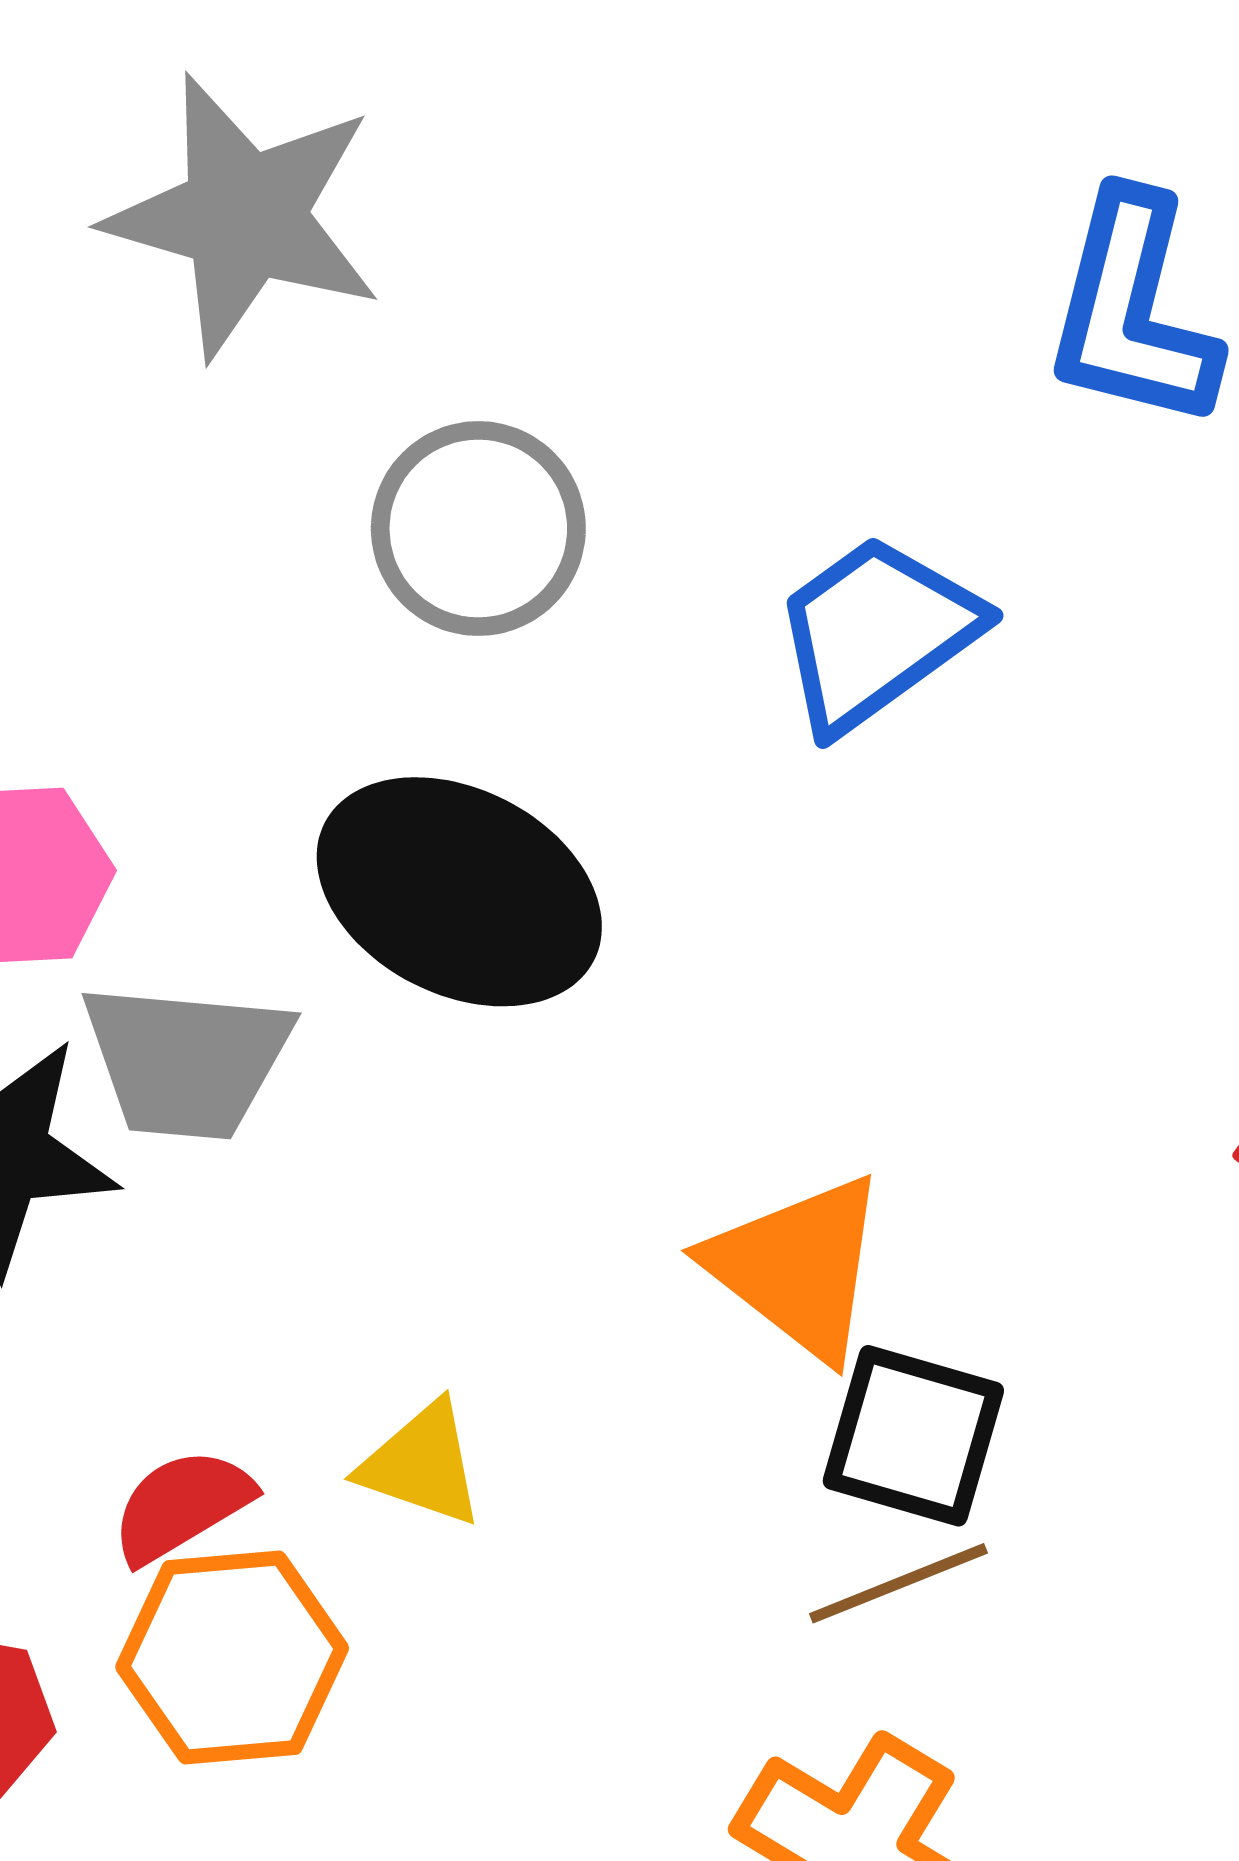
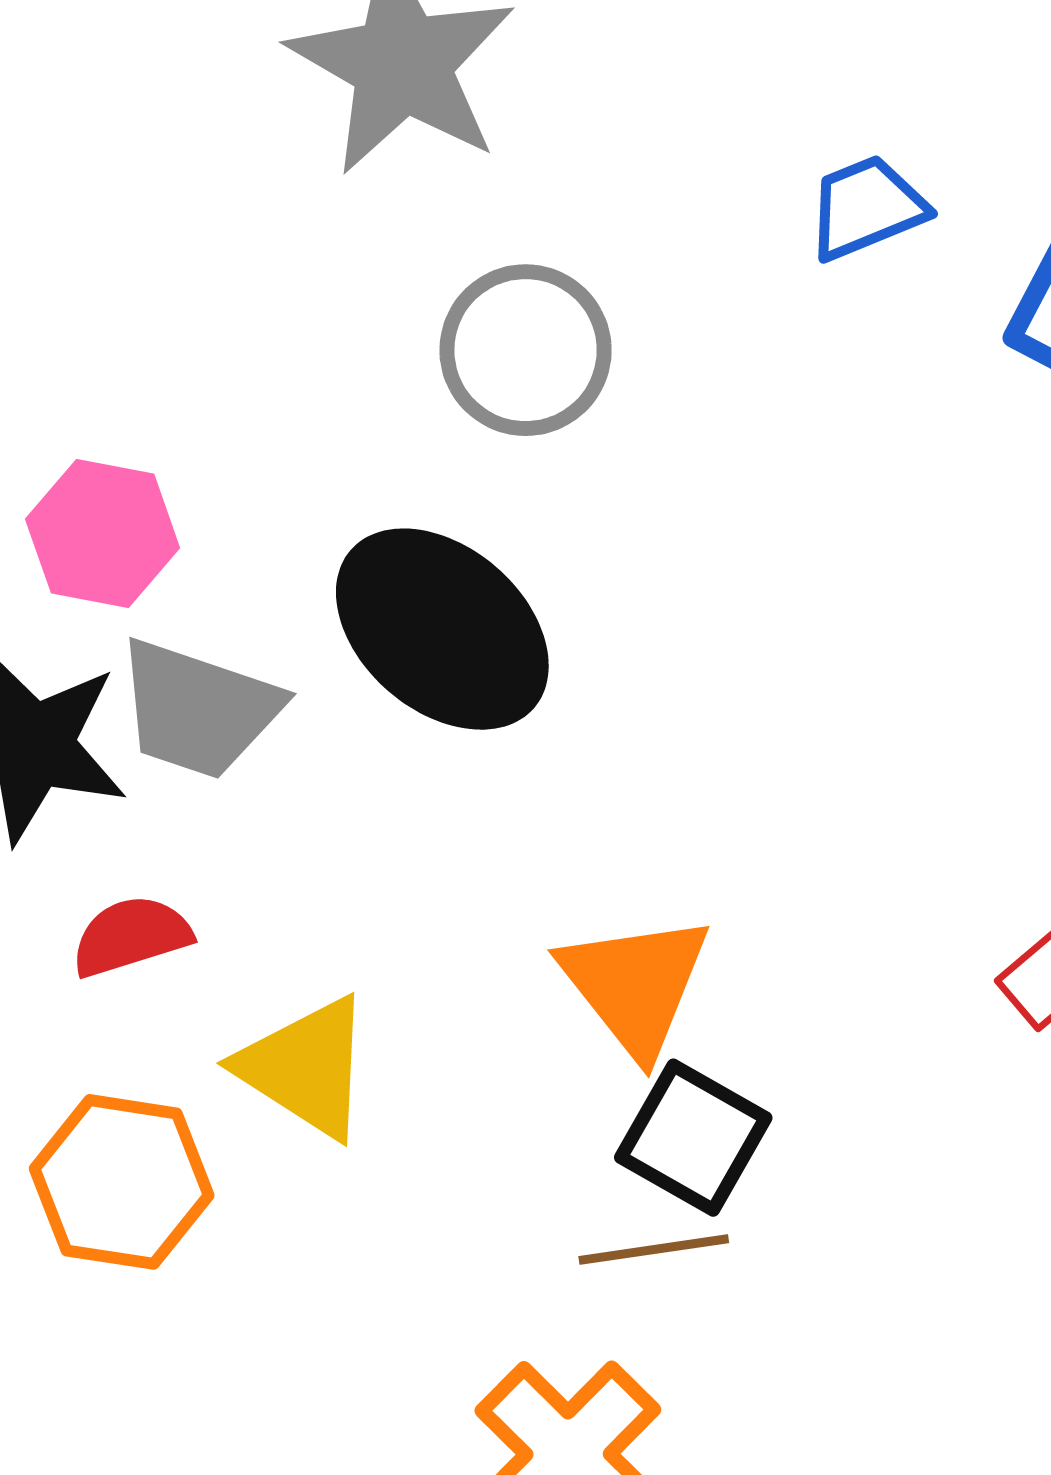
blue trapezoid: (876, 633) -> (866, 208), moved, size x0.7
yellow triangle: (422, 1464) -> (306, 1067), size x1.4
red semicircle: (182, 1506) -> (131, 936), moved

